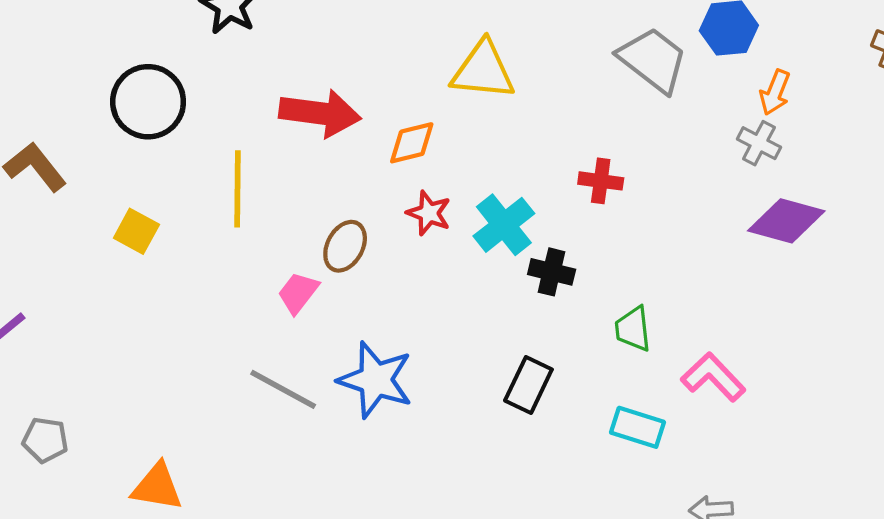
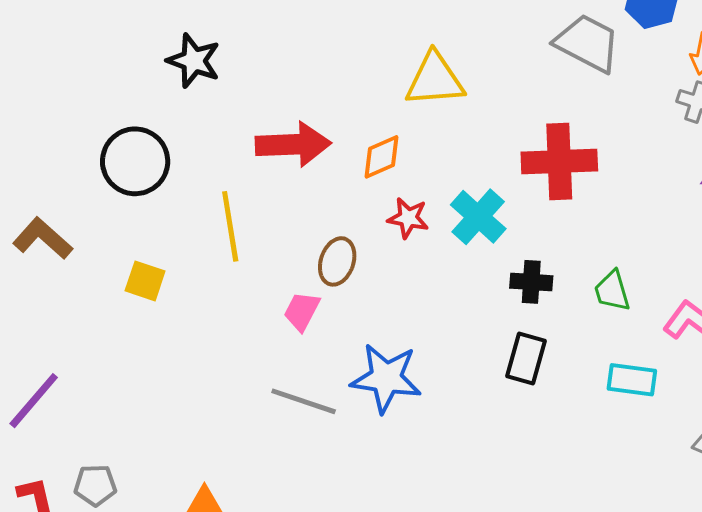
red cross: (601, 181) -> (559, 162), size x1.8
black cross: (552, 272) -> (531, 282), moved

